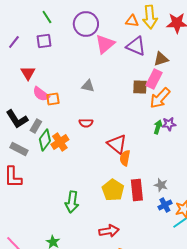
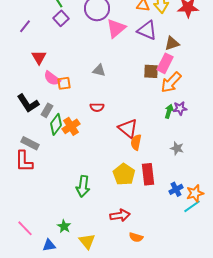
purple square: (44, 41) -> (61, 18), moved, turned -35
gray rectangle: (19, 149) -> (30, 143), moved
gray star: (161, 185) -> (177, 148), moved

